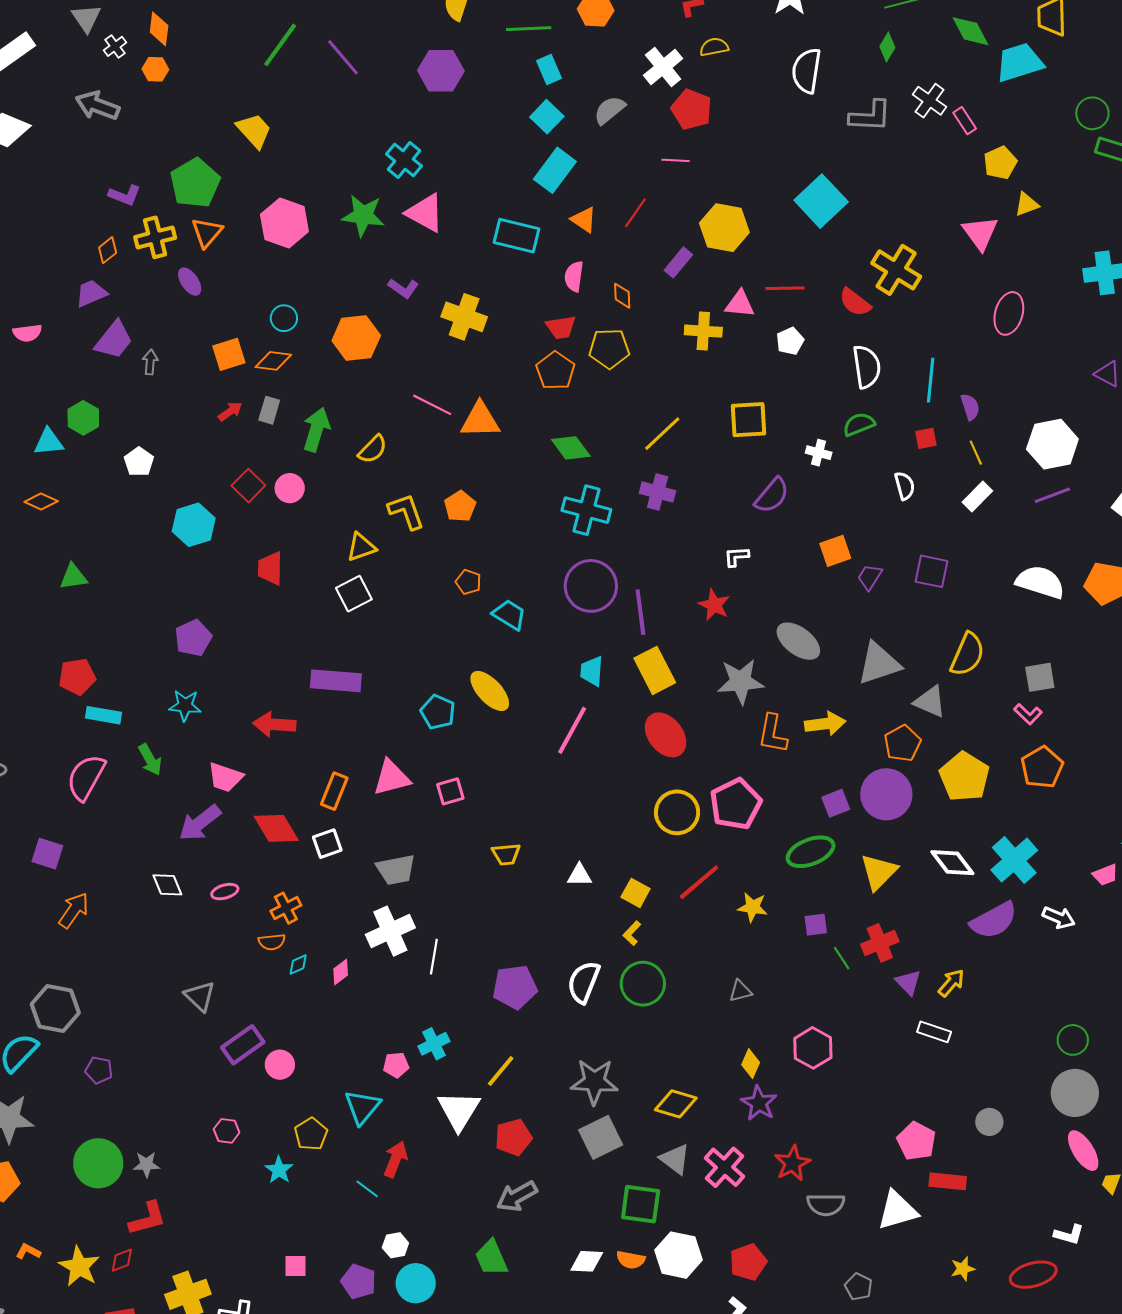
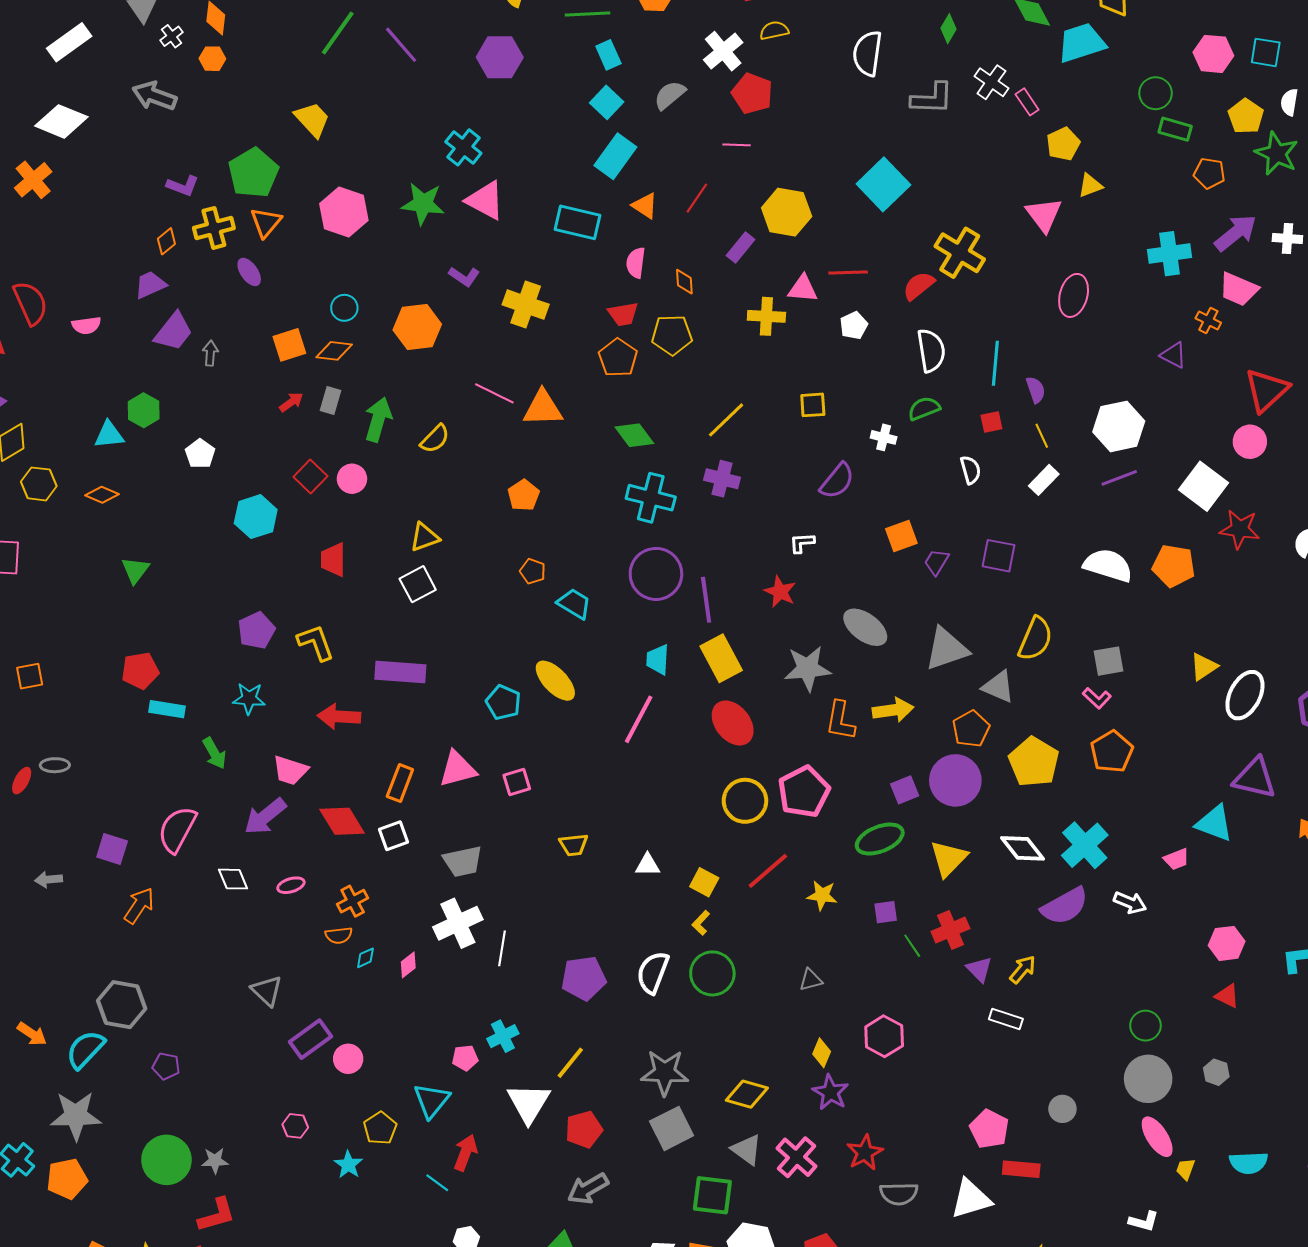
red semicircle: (855, 302) -> (919, 286), turned 104
yellow square: (749, 420) -> (813, 405), size x0.7
yellow L-shape: (406, 511) -> (316, 643), moved
green triangle: (73, 577) -> (135, 570), turned -44
pink semicircle: (86, 777) -> (177, 829), moved

